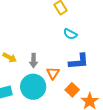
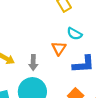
orange triangle: (53, 73) -> (59, 48), moved

